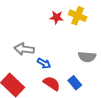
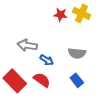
gray semicircle: (87, 57) -> (77, 53), moved
red semicircle: (52, 83) -> (42, 80), moved

